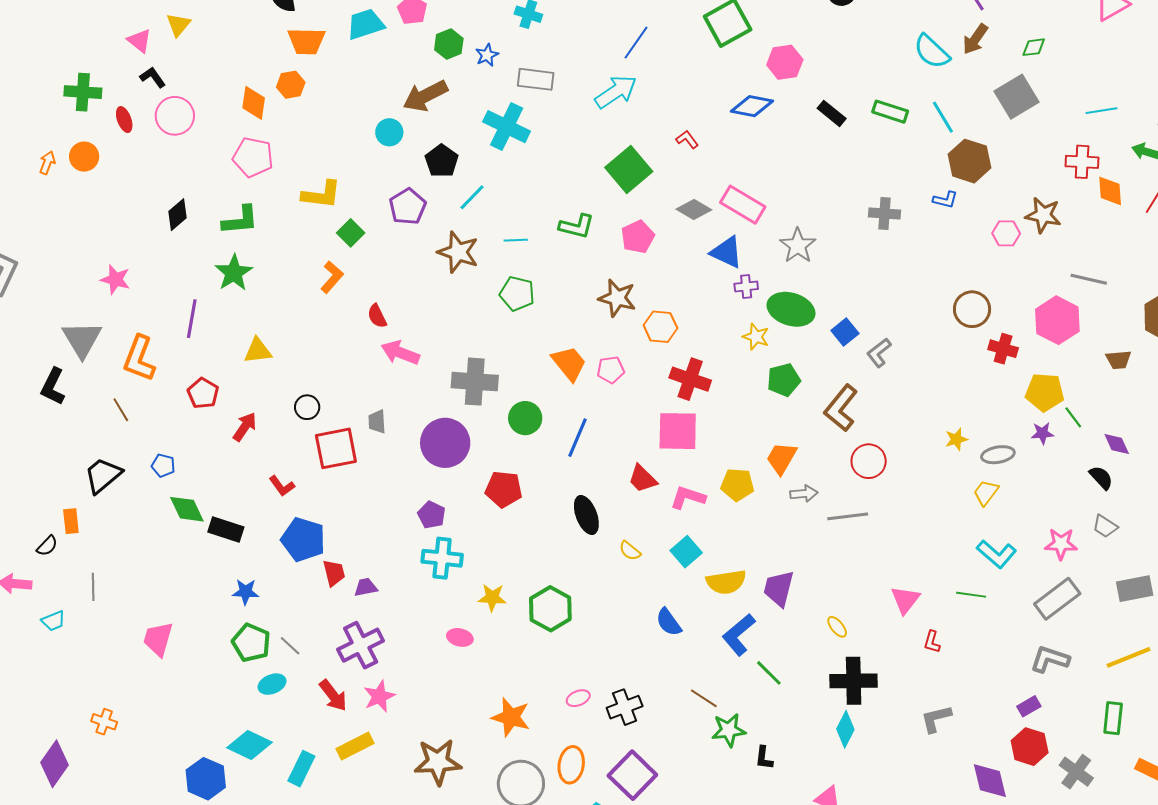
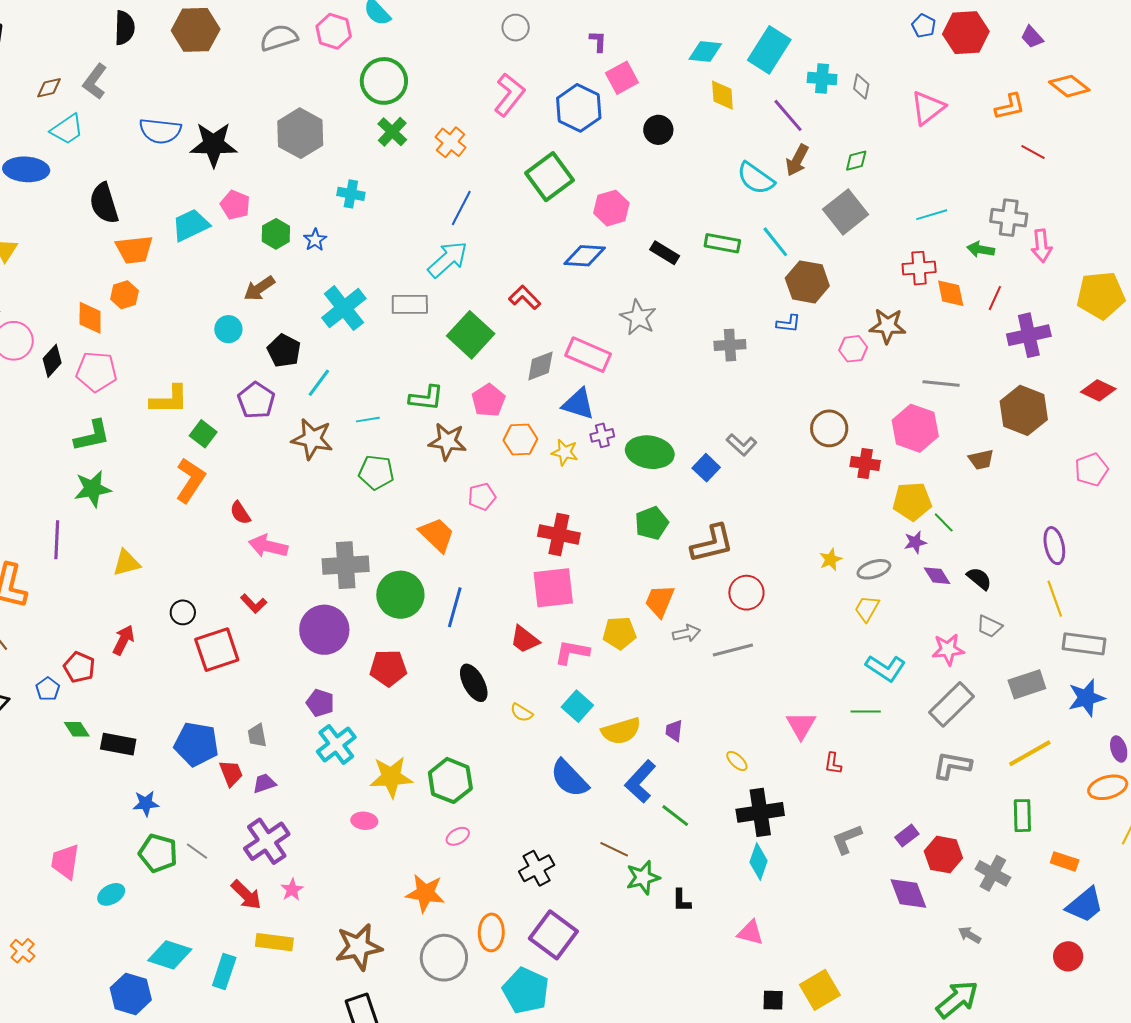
gray rectangle: (536, 79) -> (410, 304), moved
brown arrow: (425, 96) -> (259, 288), size x0.7
cyan cross: (507, 127) -> (344, 308), turned 33
red L-shape: (687, 139) -> (525, 297), size x1.4
gray diamond: (694, 210) -> (540, 366), turned -44
black diamond: (178, 215) -> (52, 361), moved
gray star: (798, 246) -> (638, 317), moved
green star: (234, 273) -> (93, 489), turned 30
orange L-shape: (332, 277) -> (190, 480), size x1.4
brown star: (617, 298) -> (447, 441), moved
orange hexagon: (660, 327) -> (520, 440), moved
yellow star: (756, 337) -> (565, 452), moved
gray L-shape: (879, 353) -> (742, 445), moved, turned -92
pink pentagon: (611, 370) -> (482, 497), moved
red pentagon: (203, 393) -> (79, 667), moved
brown L-shape: (841, 408) -> (712, 544), turned -135
green circle: (525, 418) -> (400, 595), size x1.4
gray trapezoid: (377, 422) -> (257, 736), moved
purple diamond: (1117, 444) -> (937, 576), moved
blue pentagon: (163, 465) -> (48, 689), turned 30
red L-shape: (282, 486) -> (254, 604), moved
green diamond: (187, 509) -> (77, 729), size x0.7
cyan cross: (442, 558) -> (336, 744), turned -36
purple trapezoid: (779, 589) -> (674, 731), size x0.6
yellow star: (492, 598) -> (391, 777), size x1.5
blue semicircle: (669, 622) -> (569, 778), size x1.4
cyan ellipse: (272, 684) -> (111, 894), moved
pink star: (379, 696) -> (292, 890), size x0.7
pink ellipse: (578, 698) -> (458, 836), moved
purple rectangle: (1029, 706) -> (907, 836), moved
orange cross: (104, 722) -> (23, 951), turned 30
yellow rectangle: (355, 746) -> (274, 942), turned 42

